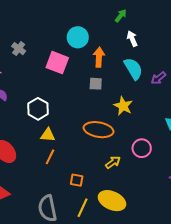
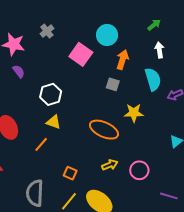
yellow star: (123, 106) -> (134, 113), turned 30
pink circle: (142, 148) -> (139, 170), moved
orange line: (50, 157) -> (41, 144), moved

